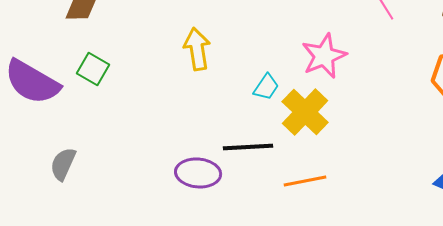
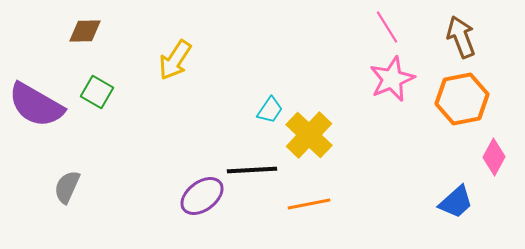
yellow arrow: (197, 49) -> (175, 60), moved, turned -138
pink star: (324, 56) -> (392, 79), moved
purple ellipse: (198, 173) -> (202, 196), turned -42

